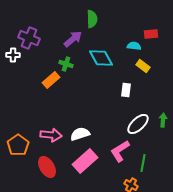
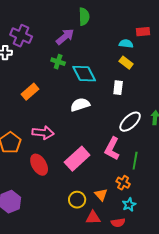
cyan diamond: (101, 58) -> (84, 74), moved
yellow rectangle: (143, 66) -> (126, 63), moved
orange rectangle: (51, 80) -> (30, 92), moved
white semicircle: (80, 134) -> (80, 105), moved
pink L-shape: (120, 151) -> (112, 149), turned -30

